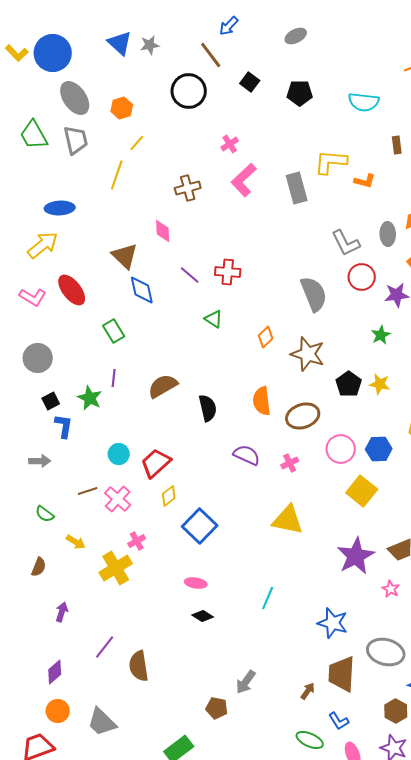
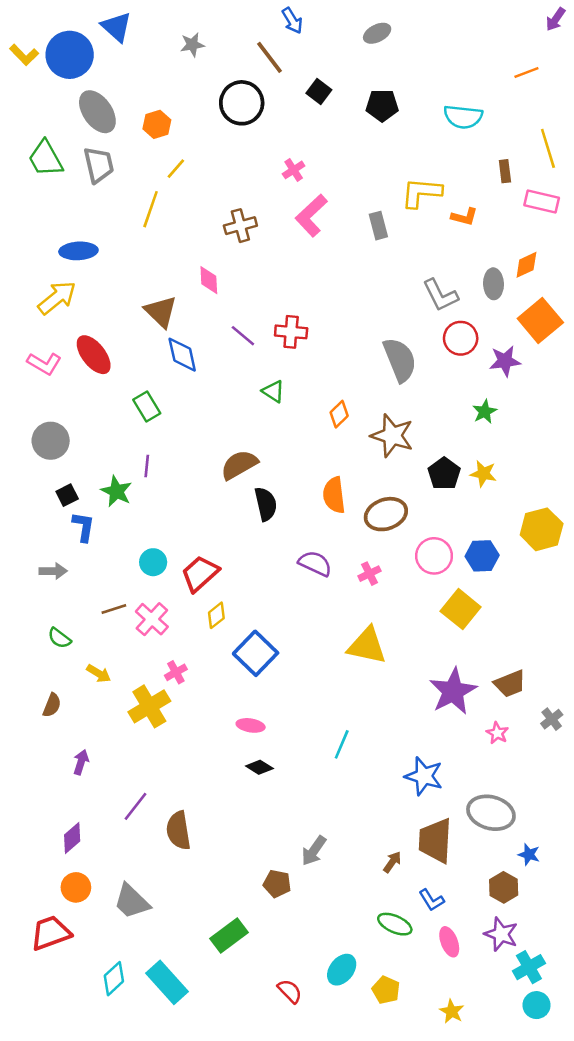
blue arrow: (229, 26) -> (292, 21), turned -75
blue triangle: (120, 43) -> (116, 27), moved
gray rectangle: (297, 188) -> (378, 226), size x0.7
brown semicircle: (163, 386) -> (239, 465), moved

